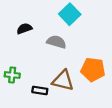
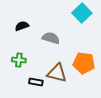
cyan square: (70, 14) -> (82, 13), moved
green cross: (12, 75) -> (19, 60), moved

